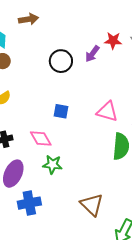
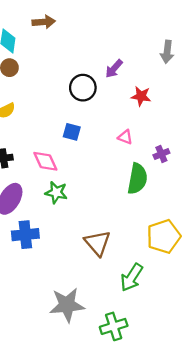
red star: (113, 41) -> (141, 96), moved
black circle: (61, 61) -> (83, 88), moved
pink triangle: (107, 112) -> (125, 137), size x0.6

